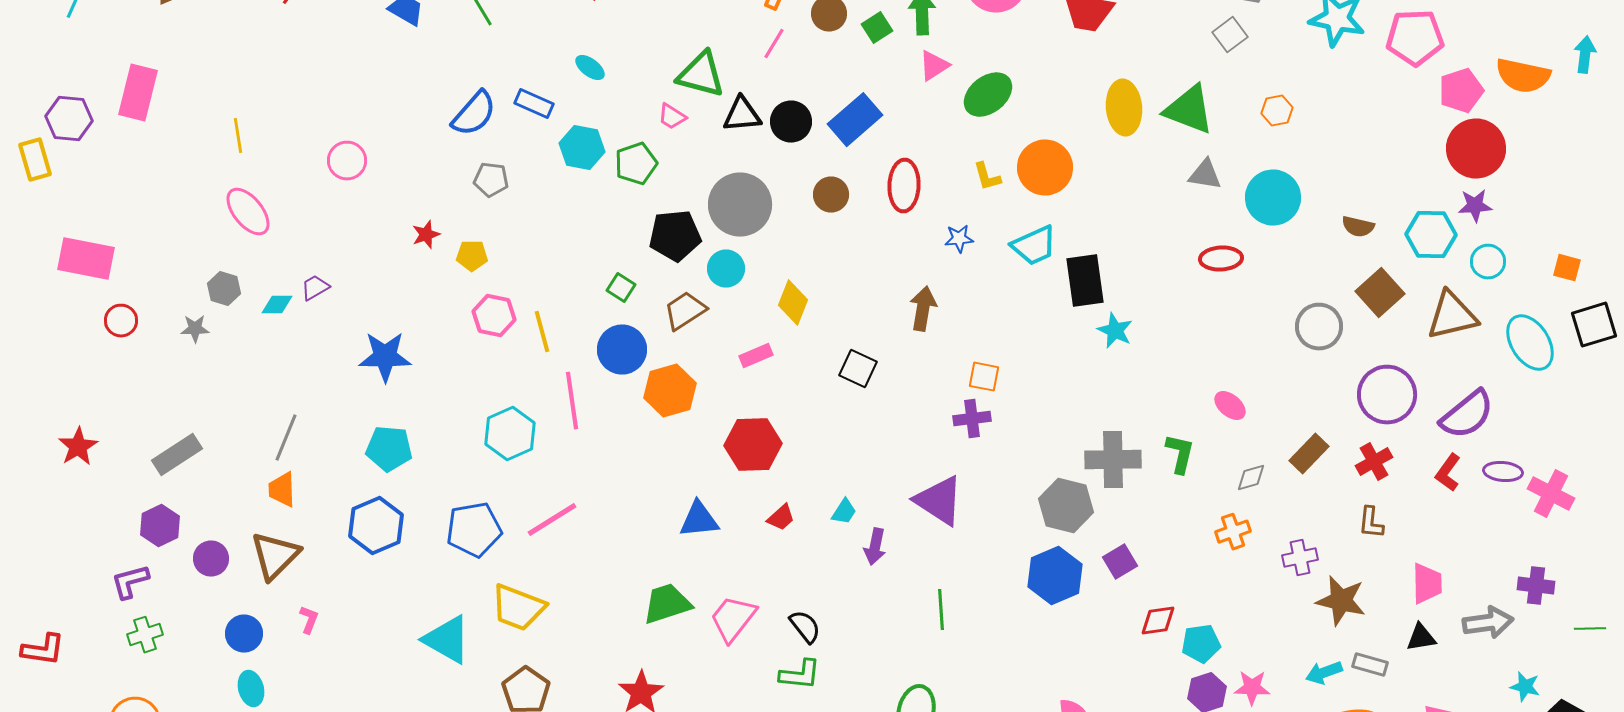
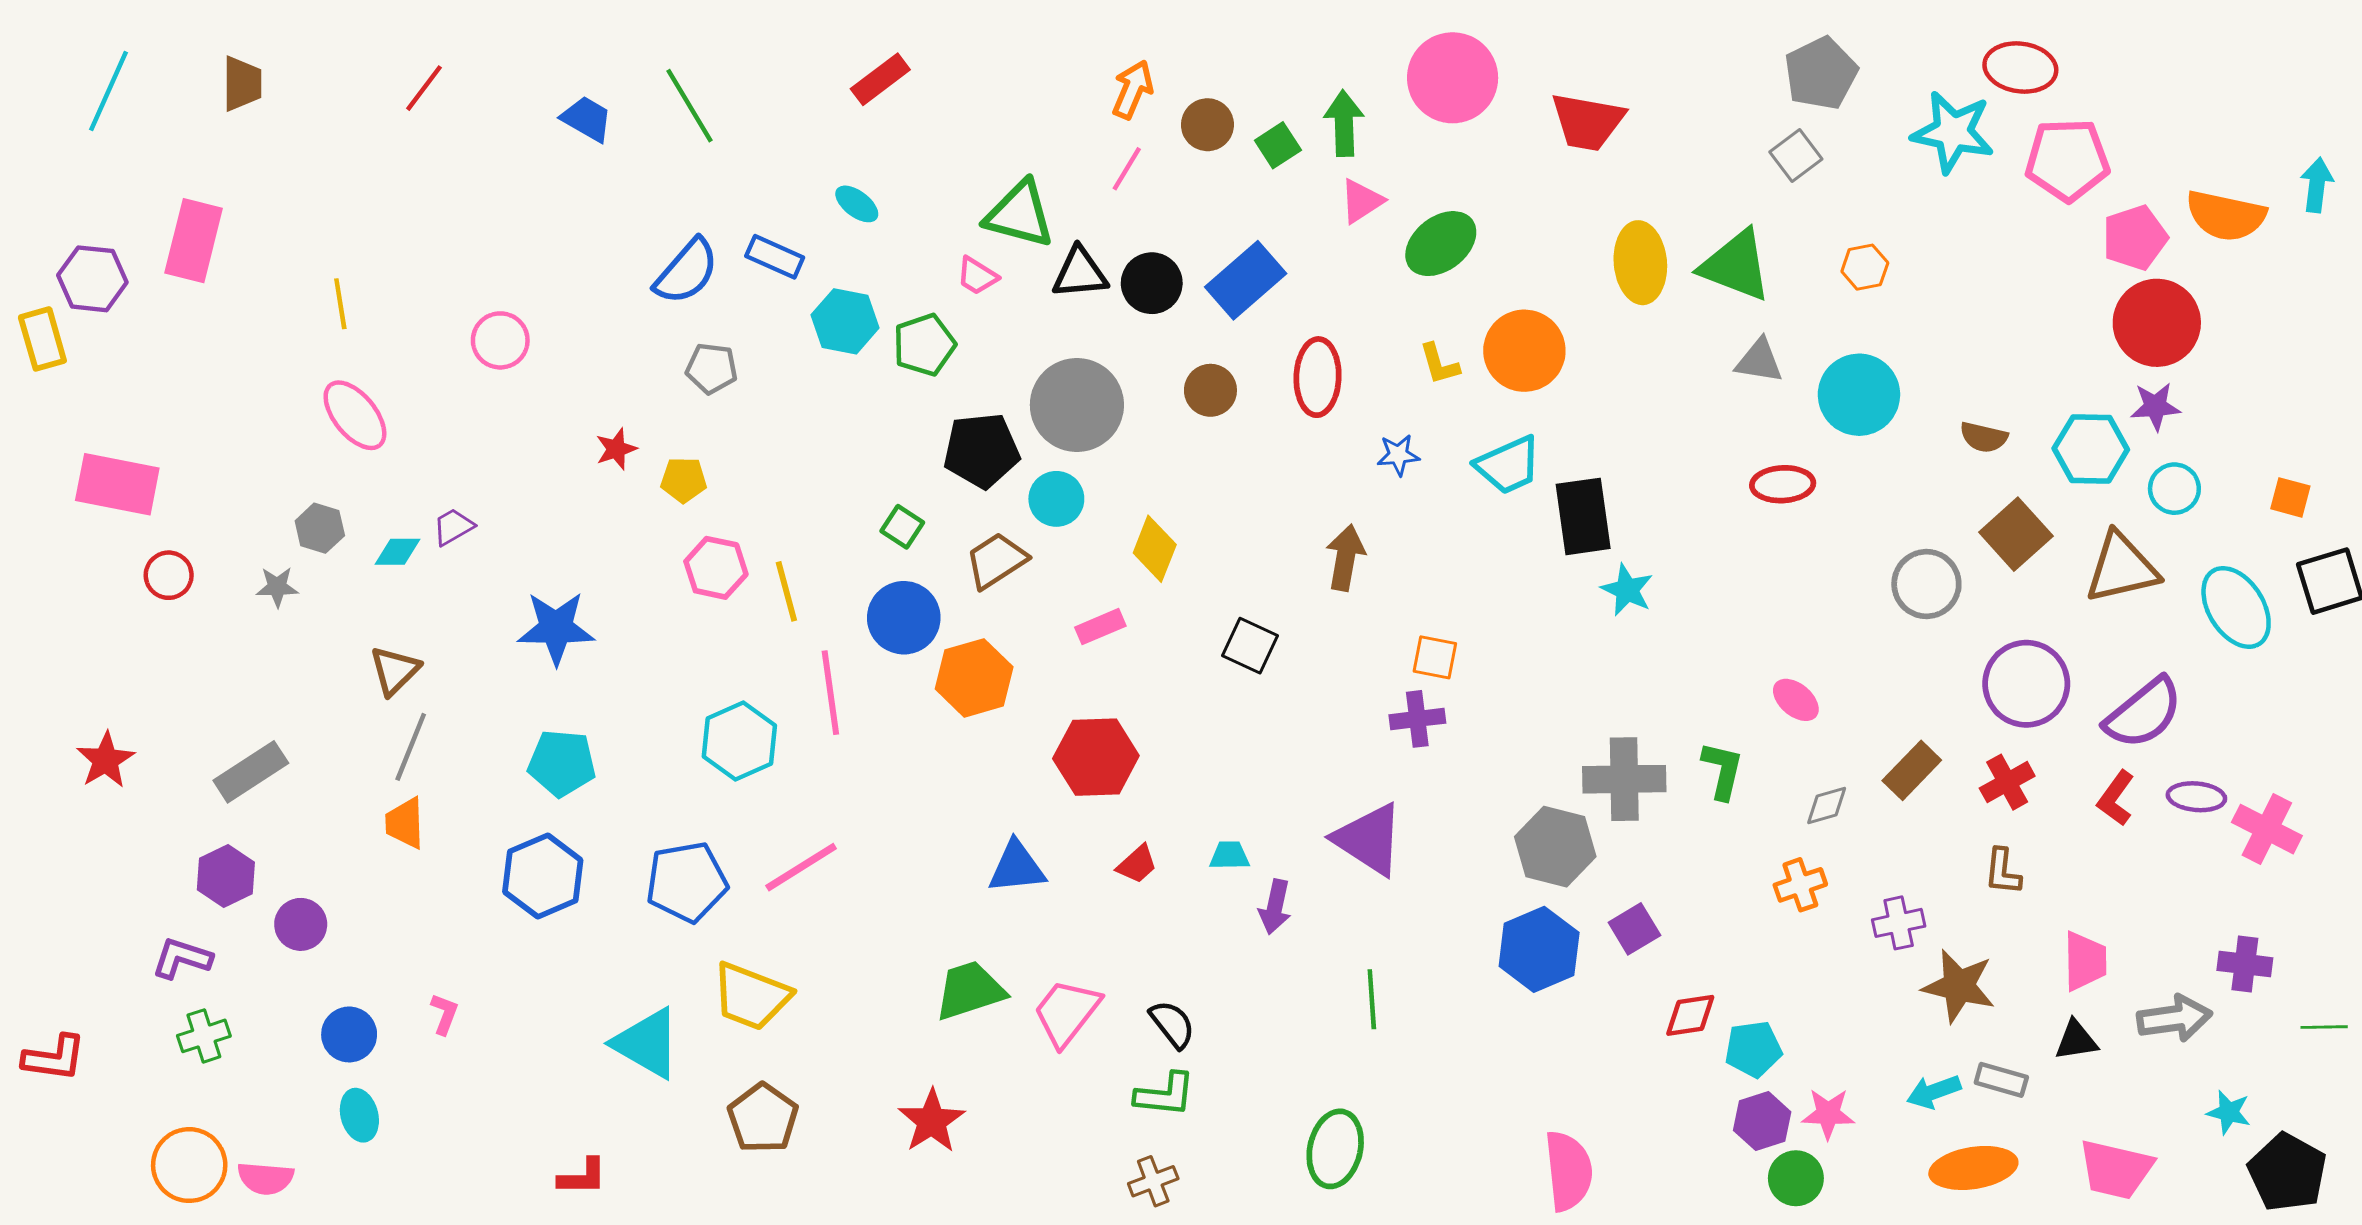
cyan trapezoid: (844, 512) -> (1229, 855), turned -124
brown triangle: (275, 556) -> (395, 671), moved, size x0.7
purple L-shape: (130, 582) -> (182, 958), turned 33

